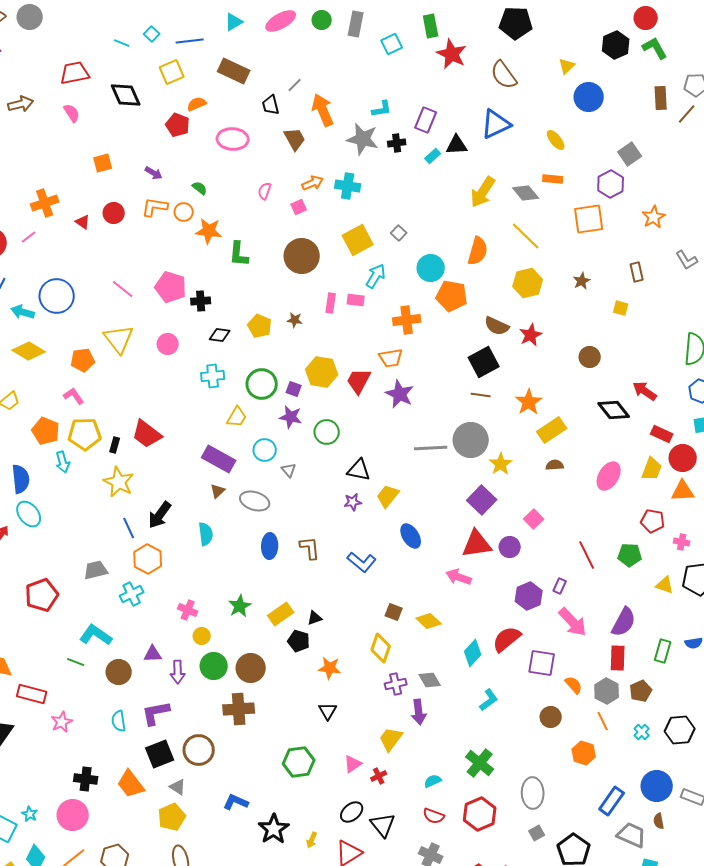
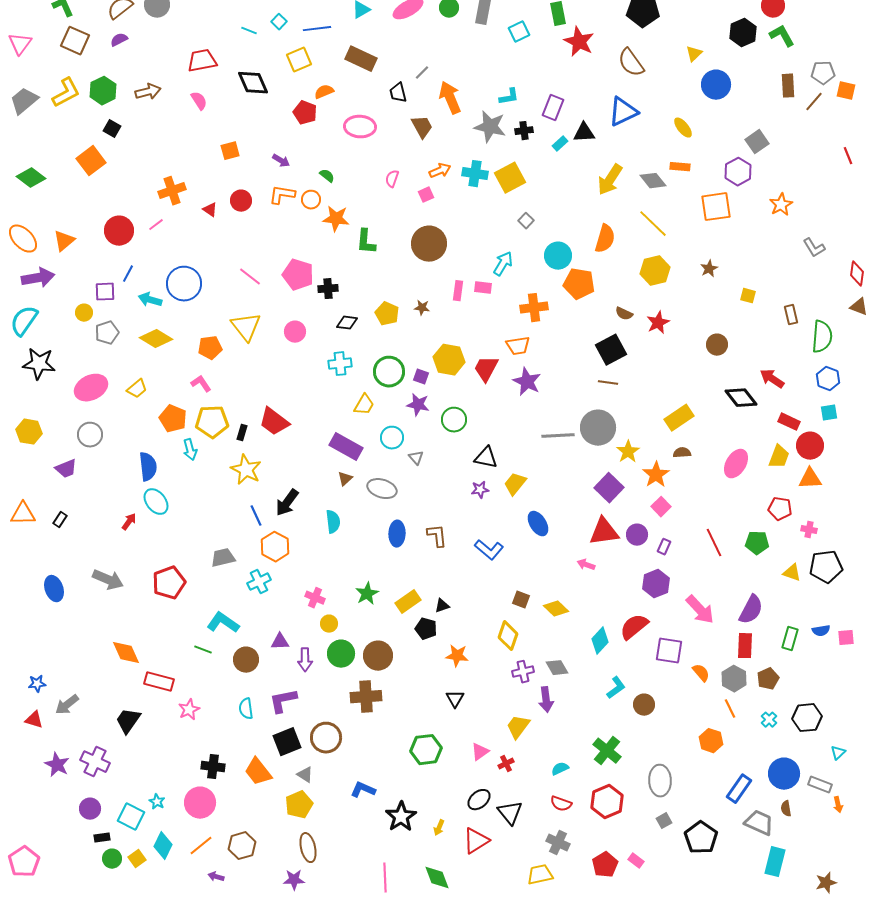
yellow square: (358, 240) -> (510, 178), moved
brown rectangle: (637, 272) -> (791, 315), moved
brown semicircle: (497, 326) -> (624, 314), size x0.7
orange star: (529, 402) -> (656, 475), moved
pink arrow: (459, 577) -> (586, 565), size x0.7
purple rectangle: (560, 586) -> (664, 547), moved
brown circle: (551, 717) -> (644, 705), moved

